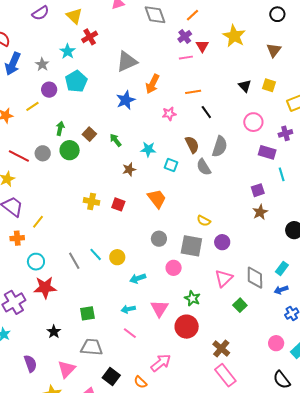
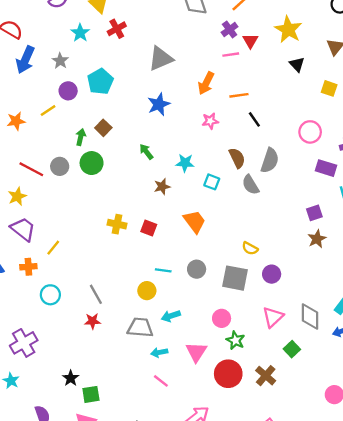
cyan star: (68, 51) -> (80, 33), moved
orange arrow: (152, 84) -> (206, 83), moved
black triangle: (245, 86) -> (297, 64), moved
brown square: (89, 134) -> (103, 128), moved
cyan line: (96, 254) -> (163, 270), moved, turned -40
pink circle: (174, 268) -> (222, 318), moved
red star: (45, 287) -> (92, 321), moved, size x0.6
green square: (87, 313) -> (91, 394), moved
gray trapezoid: (92, 347) -> (140, 328), moved
brown cross: (221, 349) -> (266, 376), moved

